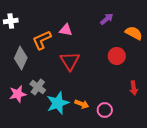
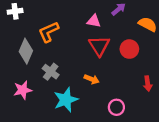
pink triangle: (66, 30) -> (94, 21), moved
red triangle: (70, 61) -> (99, 46), moved
gray cross: (38, 87) -> (51, 72), moved
orange arrow: (82, 104) -> (92, 79), moved

